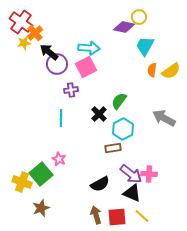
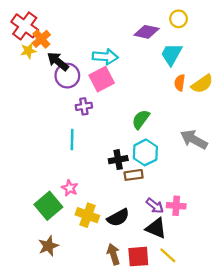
yellow circle: (139, 17) -> (179, 19), moved
black cross: (99, 114) -> (118, 160), moved, turned 35
purple arrow: (131, 174) -> (155, 206), size x0.7
yellow cross: (22, 182) -> (87, 215), moved

